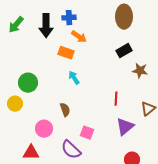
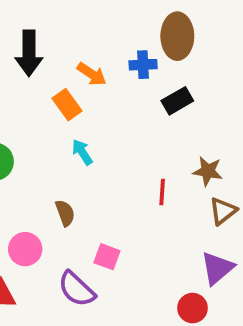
blue cross: (69, 18) -> (143, 65), moved
orange rectangle: (66, 53) -> (67, 105), turned 35
brown star: (140, 71) -> (208, 171), moved
purple triangle: (125, 127) -> (217, 268), moved

